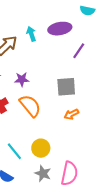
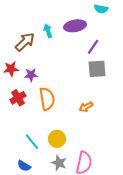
purple star: (22, 79) -> (31, 75), moved
gray square: (66, 87) -> (97, 69), moved
orange semicircle: (30, 106) -> (47, 99), turned 30

